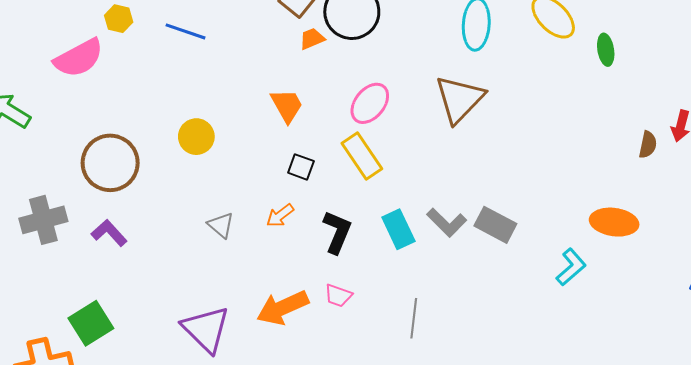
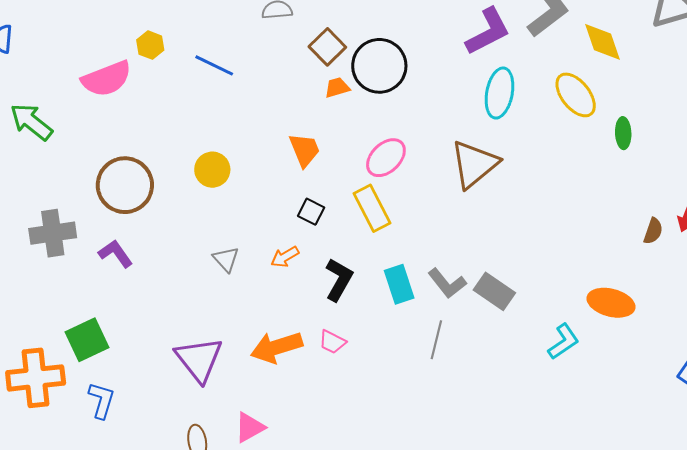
gray line: (414, 318) -> (436, 340), moved

